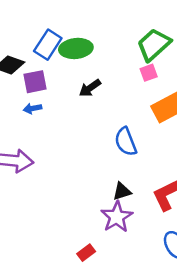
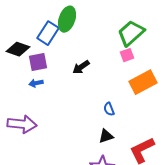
green ellipse: (76, 48) -> (67, 19), moved, turned -65
blue semicircle: (126, 142) -> (109, 109), size x0.6
black triangle: (122, 191) -> (106, 136), moved

